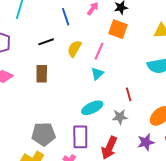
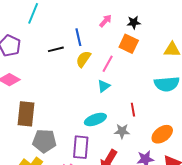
blue line: (66, 17) -> (78, 37), moved
brown rectangle: (42, 74) -> (26, 114), moved, size x1.4

